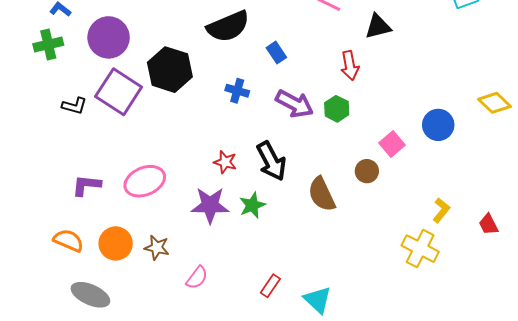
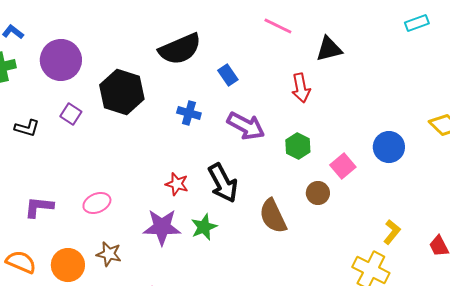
purple square: (119, 92) -> (71, 114), size x0.5
green hexagon: (337, 109) -> (298, 146), moved
pink ellipse: (145, 181) -> (97, 203), size x0.7
brown star: (157, 248) -> (109, 254), moved

